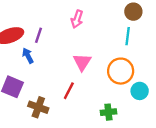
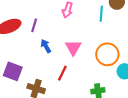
cyan line: (128, 36) -> (101, 14), moved
blue arrow: (28, 56) -> (46, 46), moved

